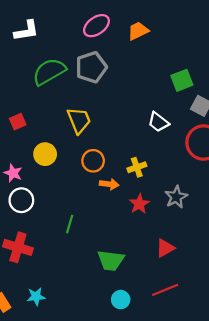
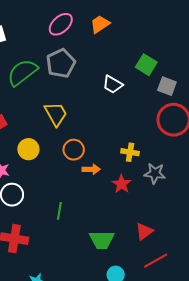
green square: (182, 80) -> (146, 65), turned -30
white trapezoid: (158, 122) -> (113, 84), moved
yellow cross: (137, 167) -> (130, 152), moved, turned 36
gray star: (176, 197) -> (155, 173), turned -30
red triangle: (165, 248) -> (144, 231), moved

